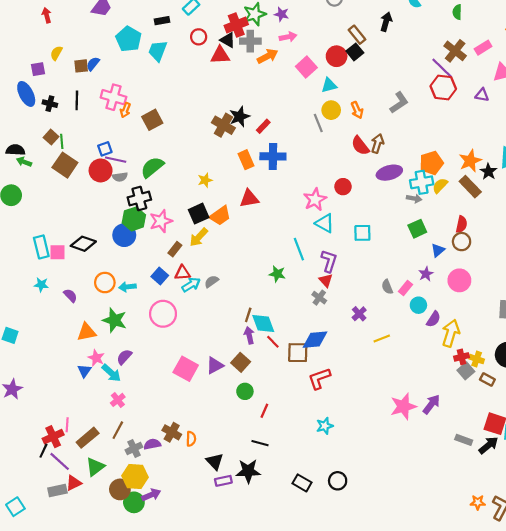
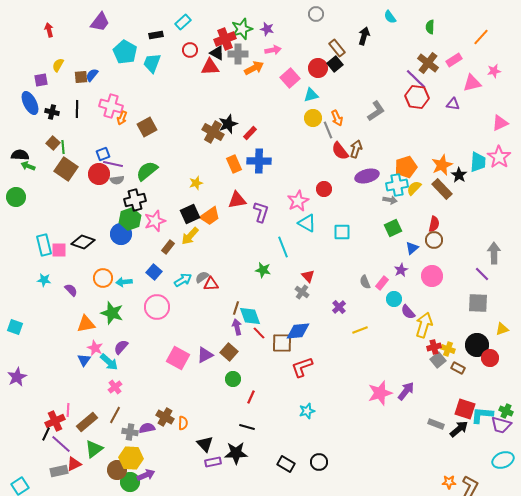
gray line: (318, 123) -> (328, 130), moved
purple L-shape: (329, 261) -> (261, 212), moved
red triangle: (182, 273) -> (211, 284), moved
purple semicircle: (434, 319) -> (408, 312), turned 105
gray cross: (134, 448) -> (130, 432), turned 35

